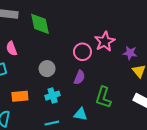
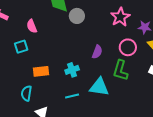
pink circle: (82, 52) -> (128, 47), moved
gray circle: (47, 69) -> (77, 16), moved
cyan triangle: (81, 114) -> (99, 87), size x1.5

